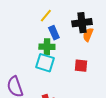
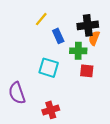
yellow line: (46, 16) -> (41, 19), moved
green cross: (47, 47) -> (78, 51), moved

